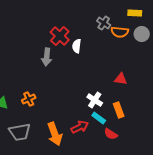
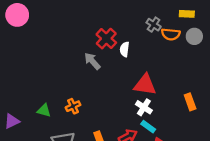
gray arrow: (47, 57) -> (92, 61), turned 132
red triangle: (121, 79) -> (145, 85), moved, size x1.6
orange rectangle: (119, 110) -> (190, 102), moved

